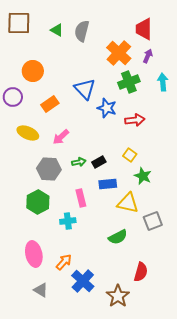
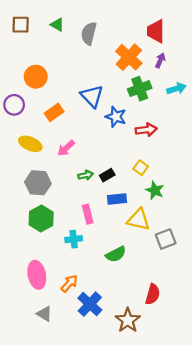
brown square: (19, 23) -> (21, 25), size x0.7
green triangle: (57, 30) -> (57, 25), moved
cyan arrow: (163, 82) -> (176, 89), turned 78
gray hexagon: (49, 169) -> (38, 183), moved
green semicircle: (118, 237) -> (116, 254), moved

